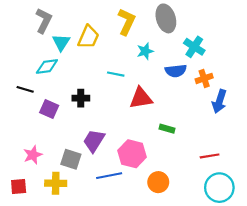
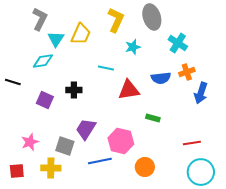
blue semicircle: (176, 71) -> (161, 78), moved
black line: (25, 89) -> (13, 82), moved

